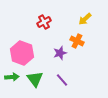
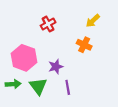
purple star: (60, 53) -> (56, 67), moved
purple line: (62, 80) -> (68, 87), turned 32

